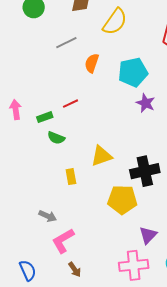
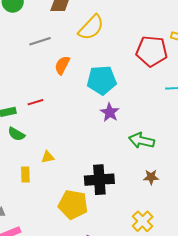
yellow triangle: (102, 156) -> (48, 157), moved, size x0.6

